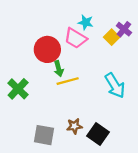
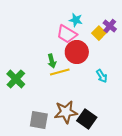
red circle: (47, 49) -> (77, 52), moved
cyan arrow: (115, 86) -> (102, 76), size x0.6
brown star: (74, 126) -> (66, 112), size x1.6

